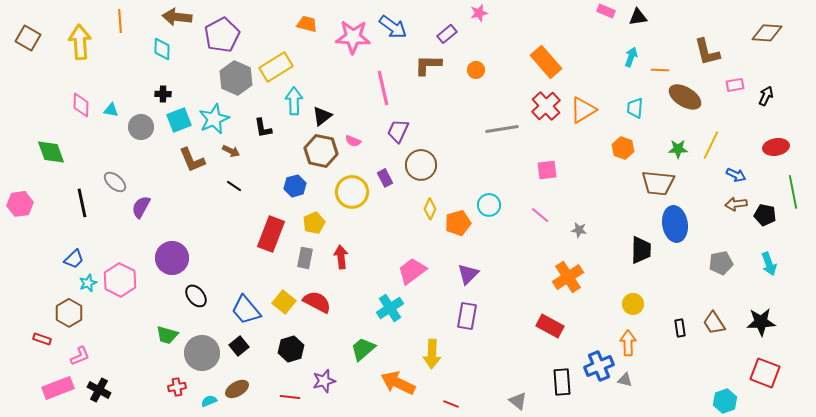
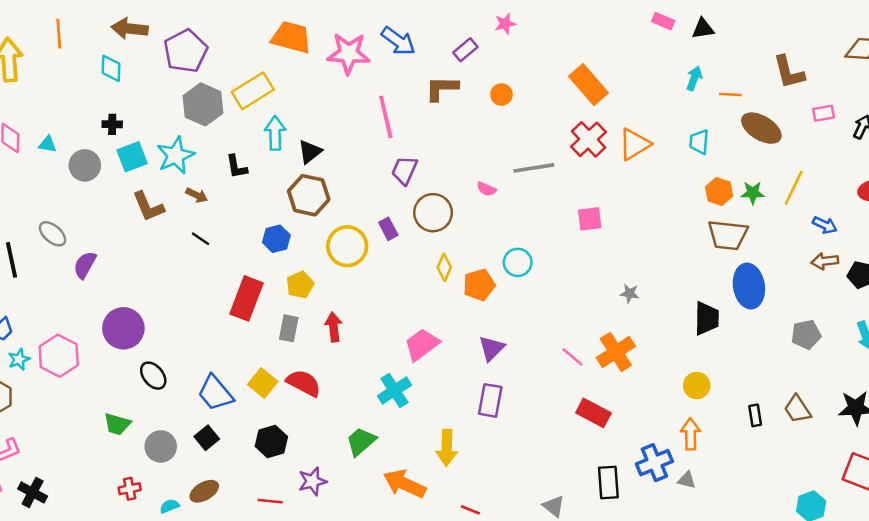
orange trapezoid: (307, 24) -> (291, 37), size x1.6
pink semicircle: (353, 141) -> (487, 189), moved
orange hexagon: (623, 148) -> (719, 192), moved
pink line: (540, 215) -> (572, 357), moved
gray circle: (202, 353) -> (161, 446), size x0.7

